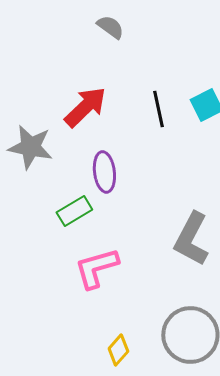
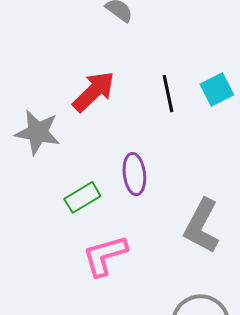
purple ellipse: (104, 172) -> (134, 174), moved

